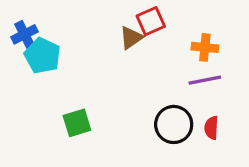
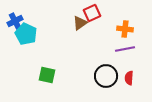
green square: (77, 123) -> (47, 75), turned 30

